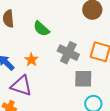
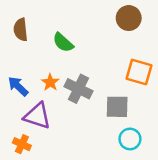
gray cross: (68, 53) -> (78, 89), moved

